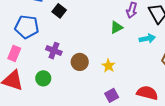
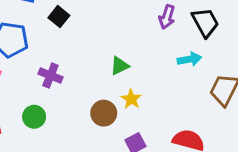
green triangle: (116, 27) -> (119, 66), moved
brown circle: (80, 62) -> (104, 113), moved

